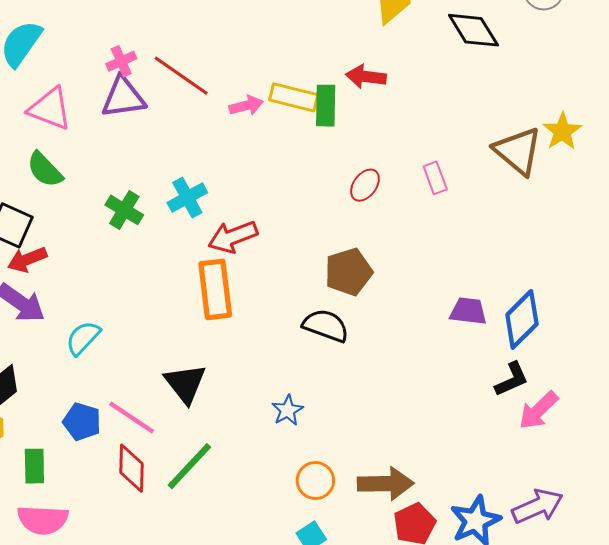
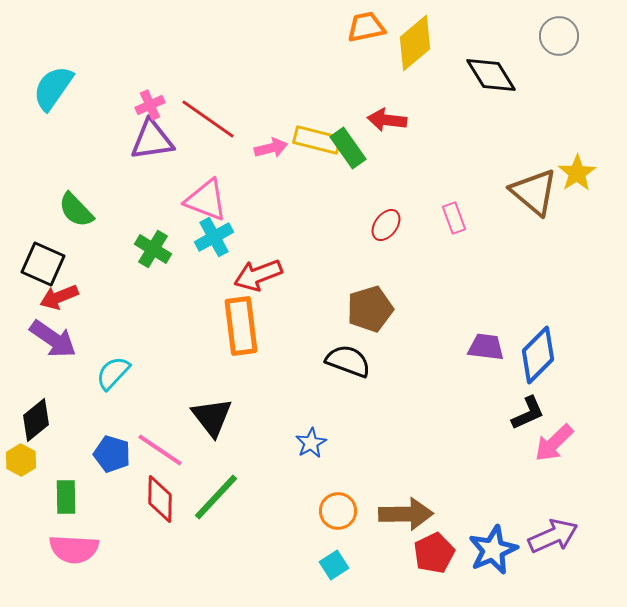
green rectangle: (326, 106) -> (348, 148), turned -36
pink triangle: (50, 109) -> (206, 200), moved

